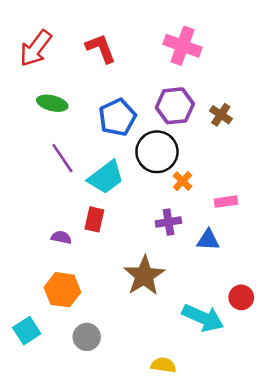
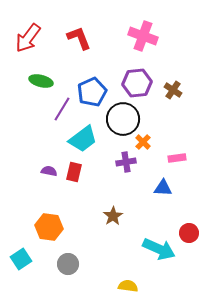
purple line: (62, 158) -> (62, 109), moved, turned 65
purple cross: (168, 222) -> (126, 162), moved
purple semicircle: (61, 237) -> (49, 171), moved
brown star: (144, 276) -> (113, 216), size x0.6

